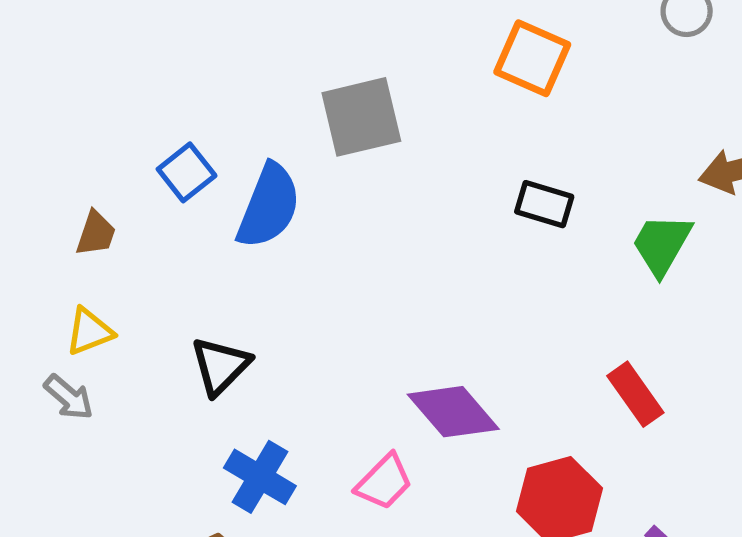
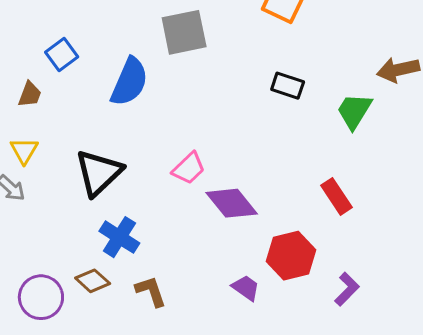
blue square: (187, 172) -> (62, 55), moved
yellow triangle: (89, 331) -> (24, 151), turned -40
black triangle: (220, 366) -> (99, 173), size x1.4
pink trapezoid: (384, 482) -> (189, 168), moved

